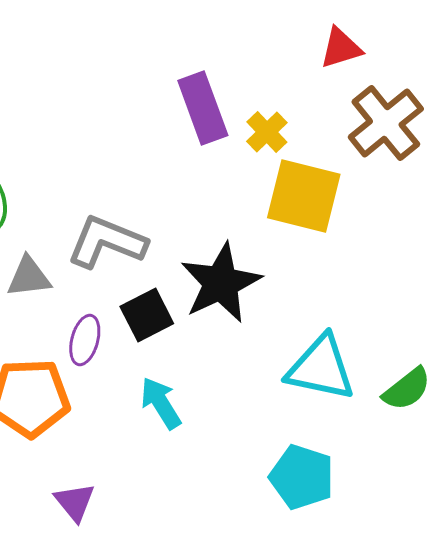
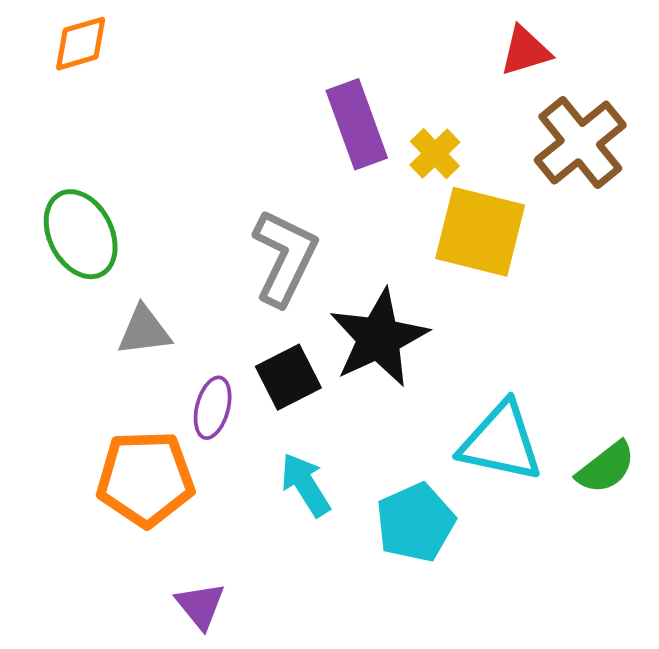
gray L-shape: (107, 242) -> (285, 257), moved, turned 94
cyan pentagon: (302, 477) -> (415, 523), moved, turned 30

